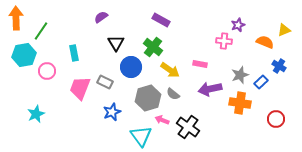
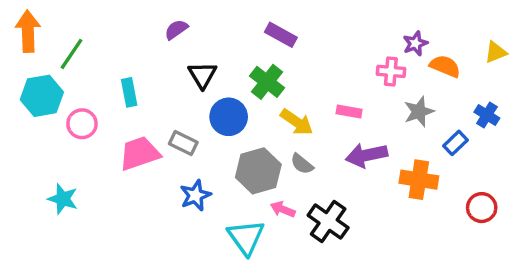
orange semicircle: (265, 42) -> (445, 66), moved
gray star: (240, 75) -> (419, 112), moved
pink trapezoid: (80, 88) -> (140, 153), turned 50
cyan star: (36, 114) -> (63, 199), turned -30

